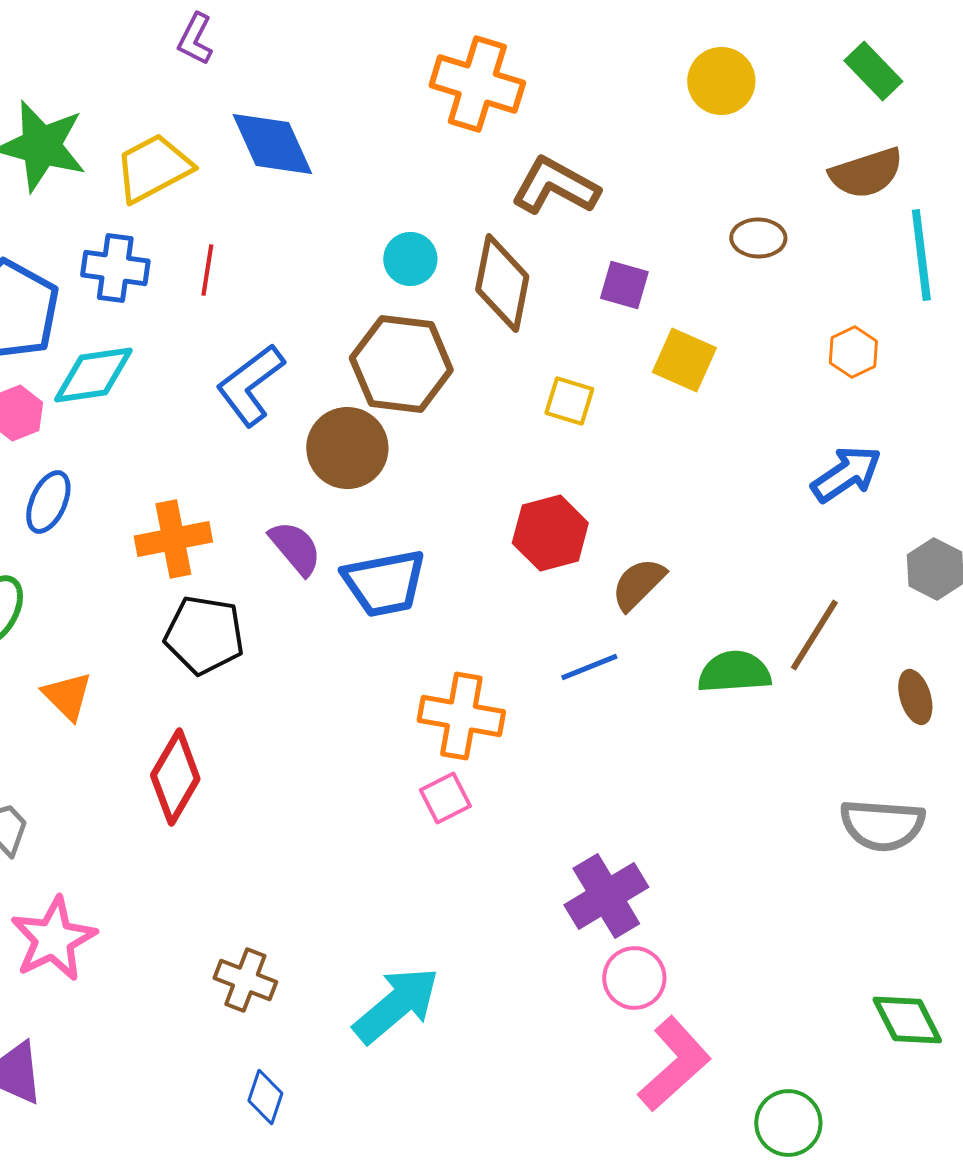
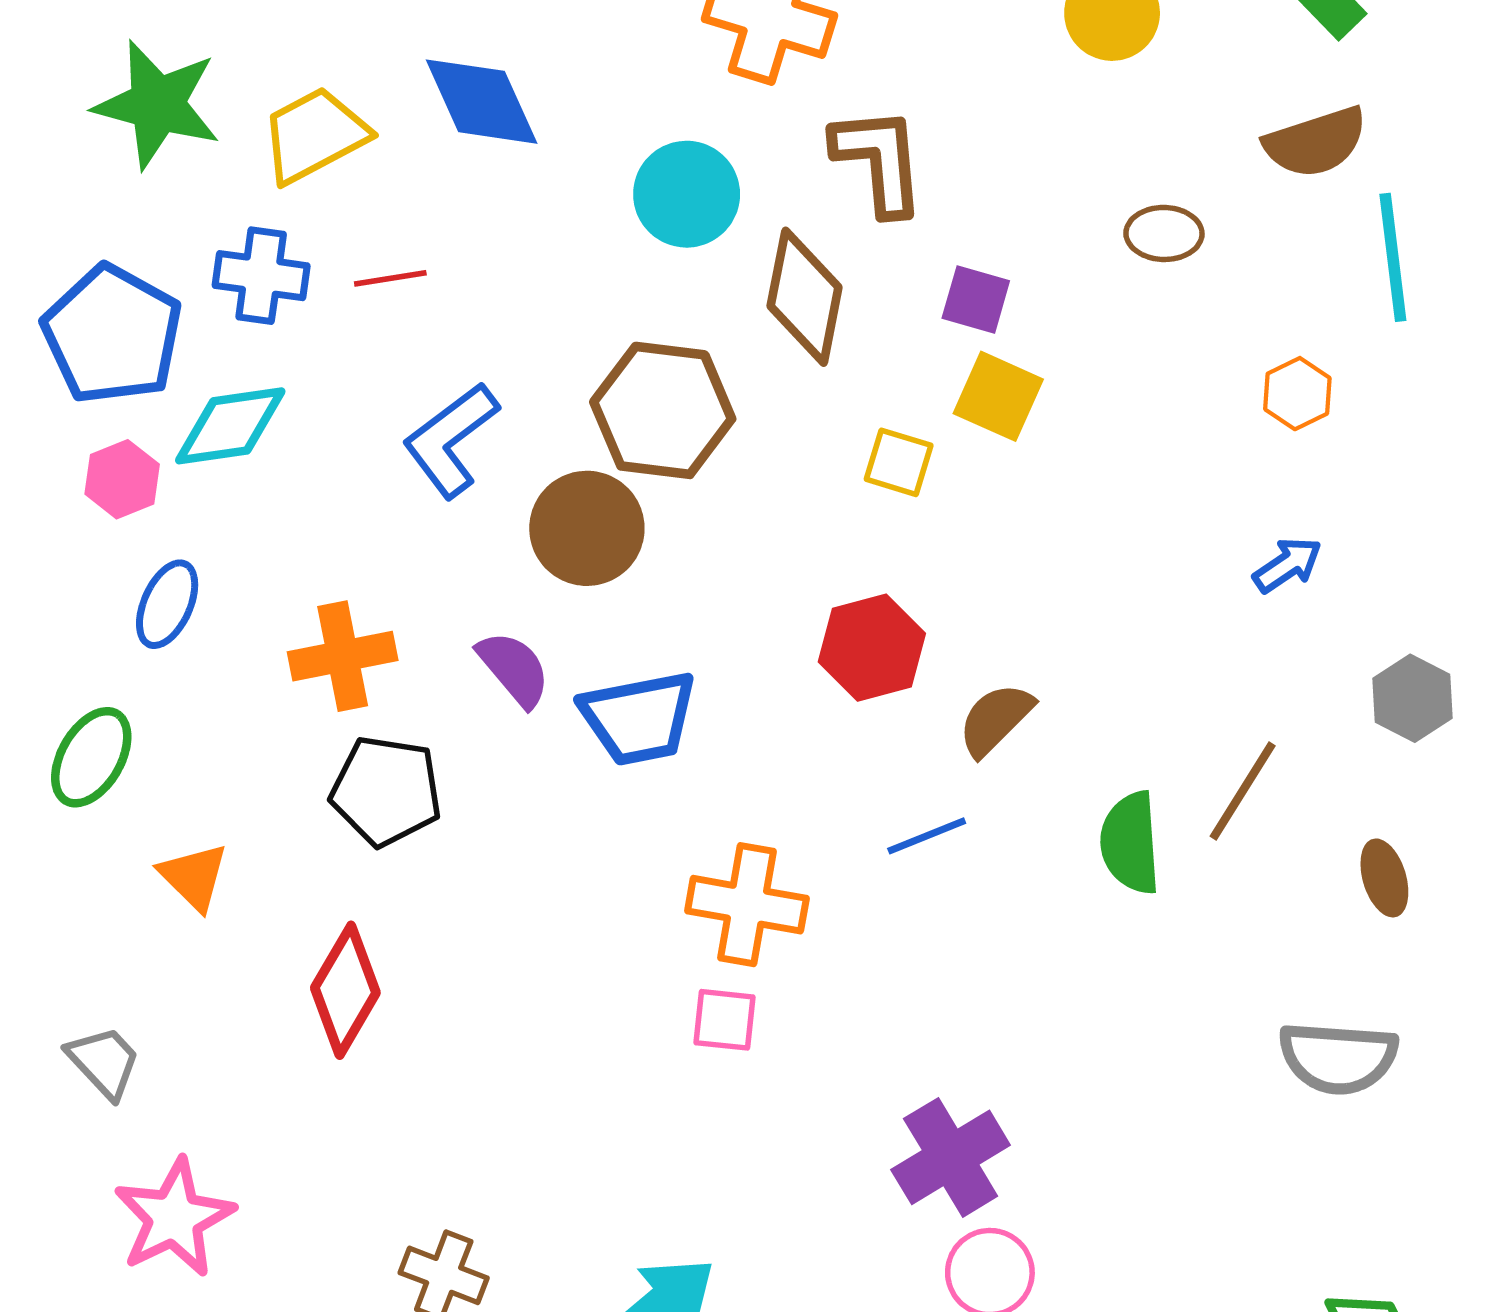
brown L-shape: (555, 186) -> (879, 160), turned 56
cyan circle: (410, 259) -> (687, 194), moved, size x1.4
red line: (207, 270) -> (390, 278), turned 72
yellow square: (684, 360) -> (998, 396), moved
blue arrow: (846, 474) -> (1288, 565), size x0.7
green semicircle: (734, 672) -> (1130, 843), turned -90
pink square: (445, 798) -> (725, 1020), turned 33

